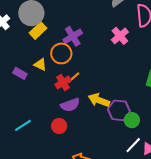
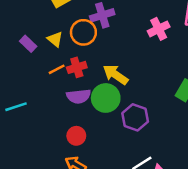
orange line: (74, 77) -> (57, 69), moved
yellow arrow: (99, 100) -> (116, 75), moved
green circle: (132, 120) -> (106, 98), moved, size x1.5
red circle: (59, 126) -> (76, 136), moved

